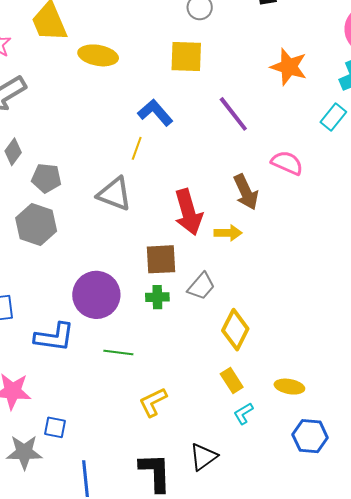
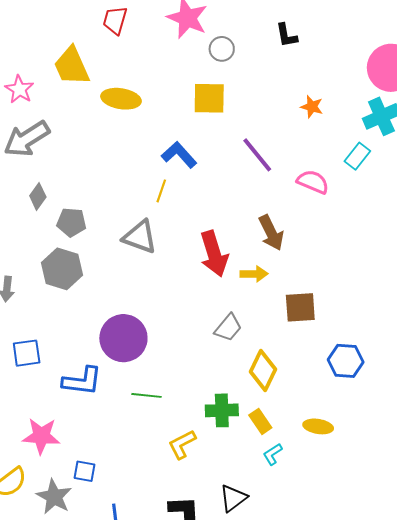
orange star: (289, 67) -> (312, 107), size x0.6
pink semicircle: (287, 163) -> (313, 182), moved
brown square: (161, 259) -> (300, 307), moved
green cross: (157, 297) -> (222, 410), moved, size x1.4
blue hexagon: (310, 436) -> (346, 361), moved
gray star: (24, 452) -> (54, 497), turned 30

